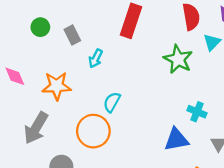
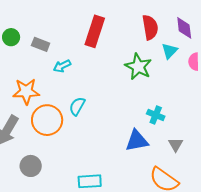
gray rectangle: (72, 35) -> (41, 44), turned -42
cyan arrow: (96, 58) -> (62, 66), turned 36
orange circle: (93, 131) -> (47, 120), moved

